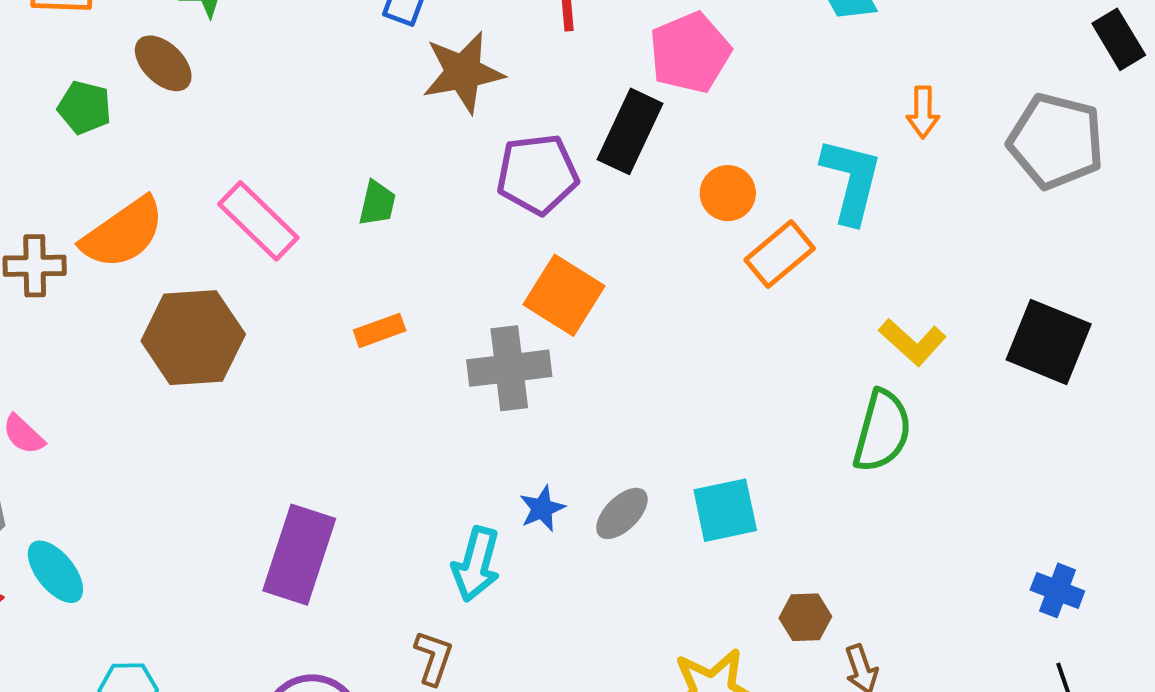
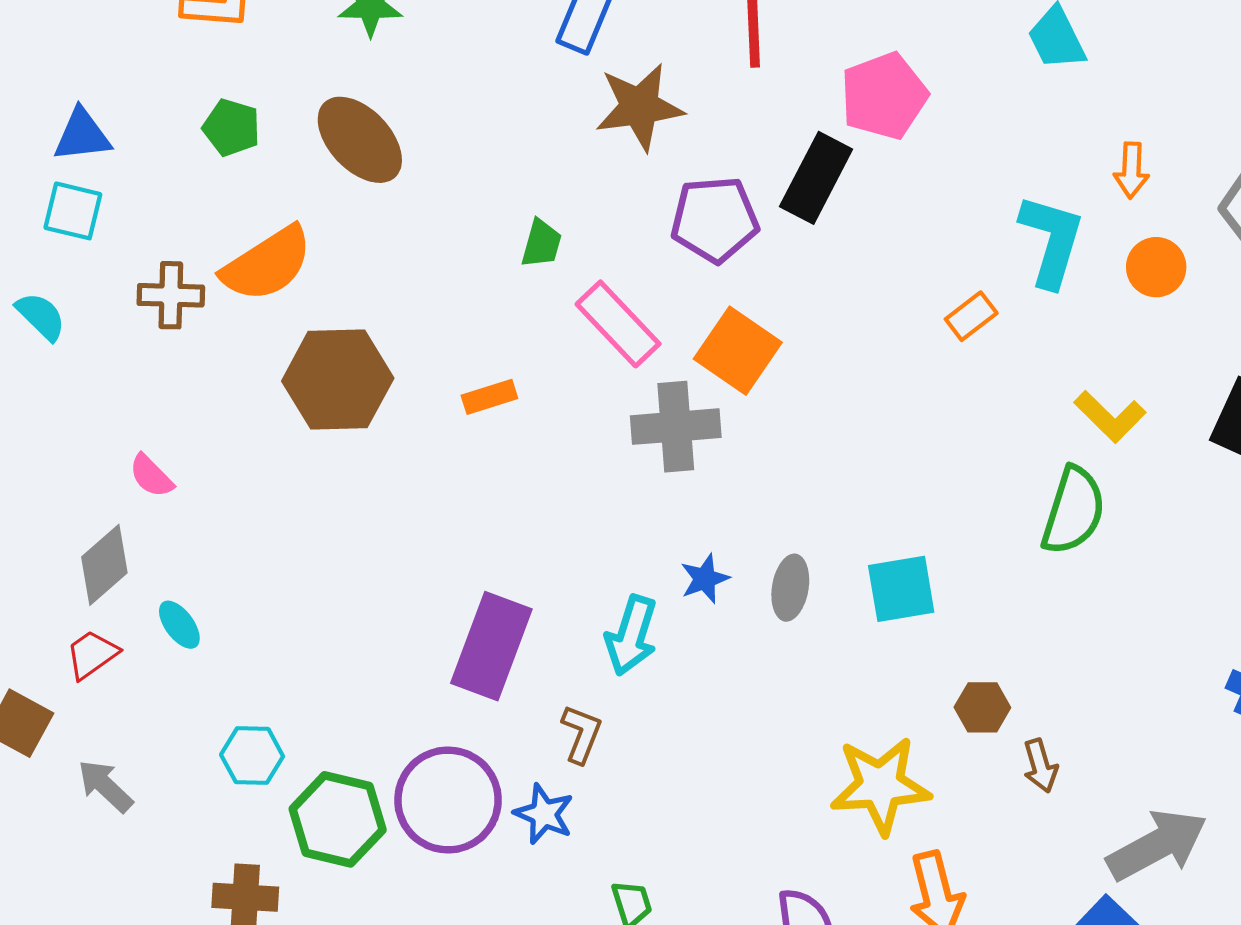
brown ellipse: (163, 63) -> (360, 140), moved, size x1.4
orange circle: (728, 193) -> (1156, 267), moved
pink rectangle: (258, 221) -> (618, 324), moved
orange rectangle: (780, 254) -> (971, 316), size x0.7
orange rectangle: (380, 330) -> (489, 397), moved
gray ellipse: (622, 513) -> (790, 588), turned -38
purple rectangle: (299, 555) -> (491, 646), moved
cyan ellipse: (55, 572) -> (179, 625), size x0.7

